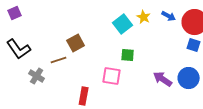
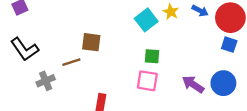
brown square: (76, 43) -> (91, 42), turned 36
gray cross: (37, 76) -> (46, 81), turned 35
pink square: (112, 76) -> (147, 81), moved

